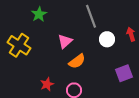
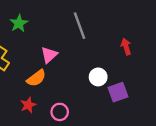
white circle: (107, 39) -> (98, 77), moved
orange semicircle: (77, 61) -> (36, 78), moved

